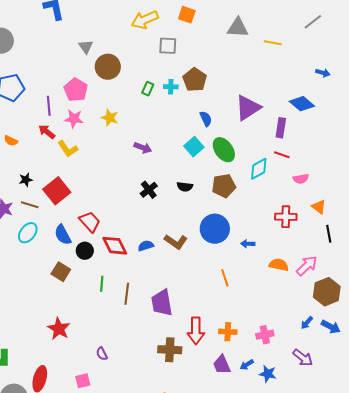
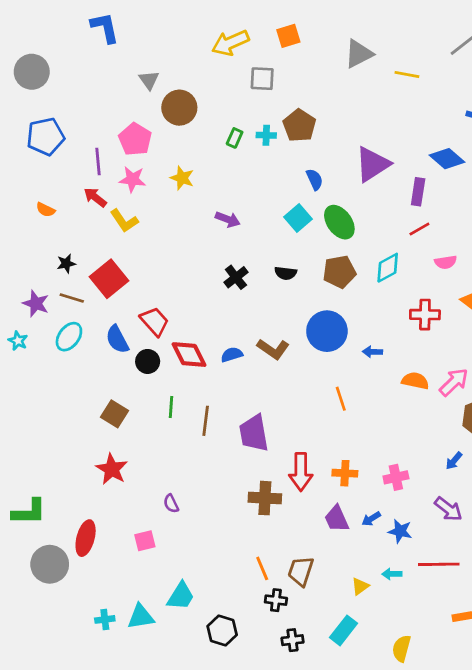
orange square: (187, 15) -> (288, 36), turned -36
gray triangle: (238, 28) -> (359, 54), turned -30
red line: (282, 155) -> (419, 229), turned -49
cyan diamond: (259, 169) -> (388, 268), moved
brown square: (61, 272) -> (115, 414), moved

